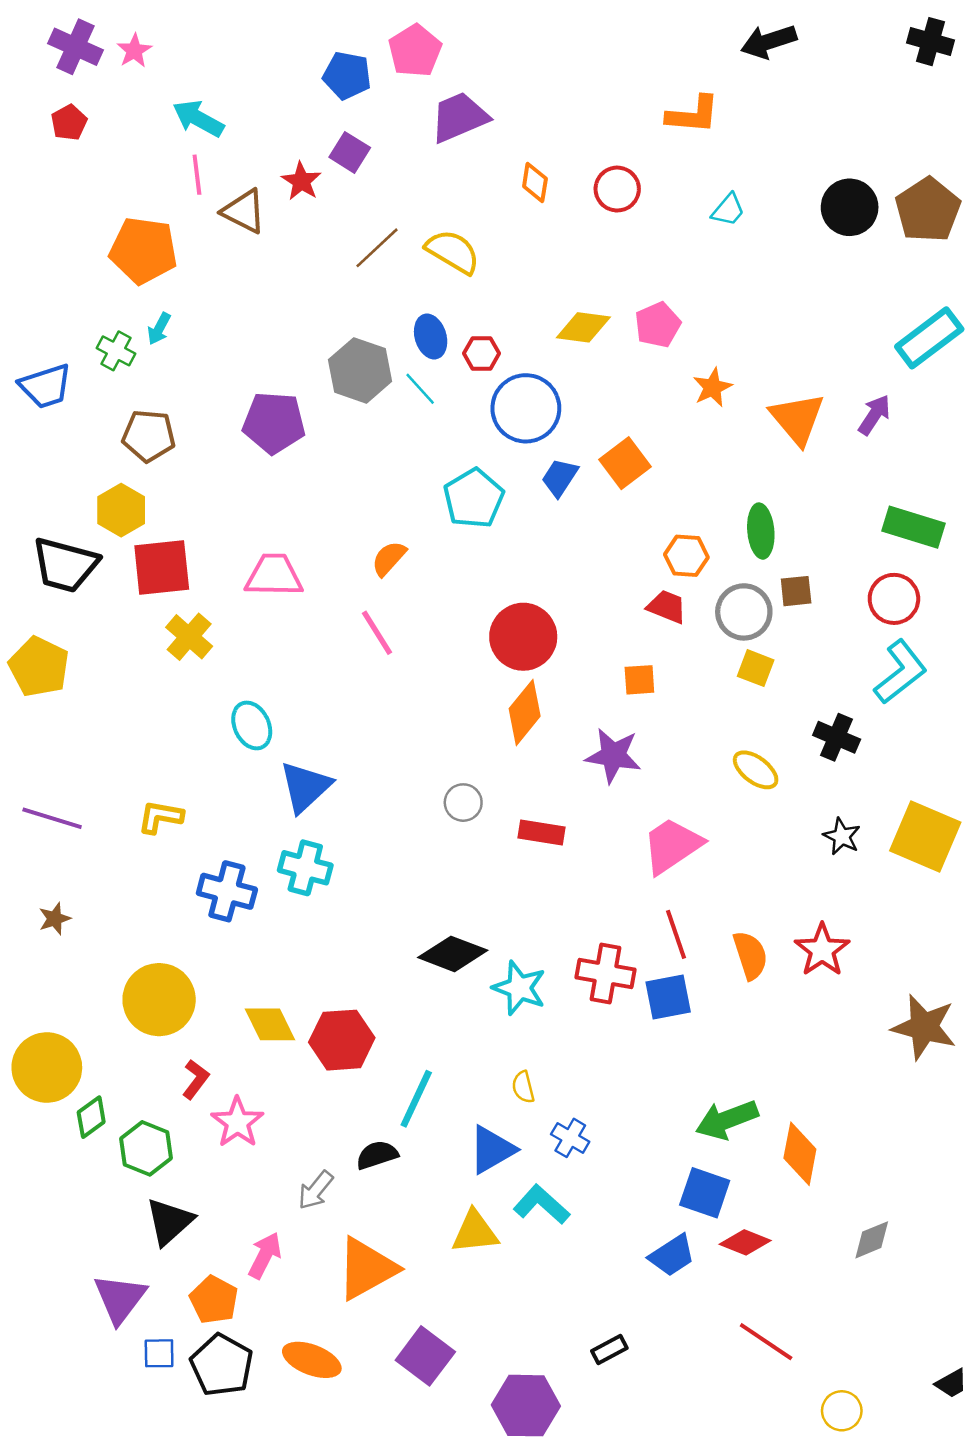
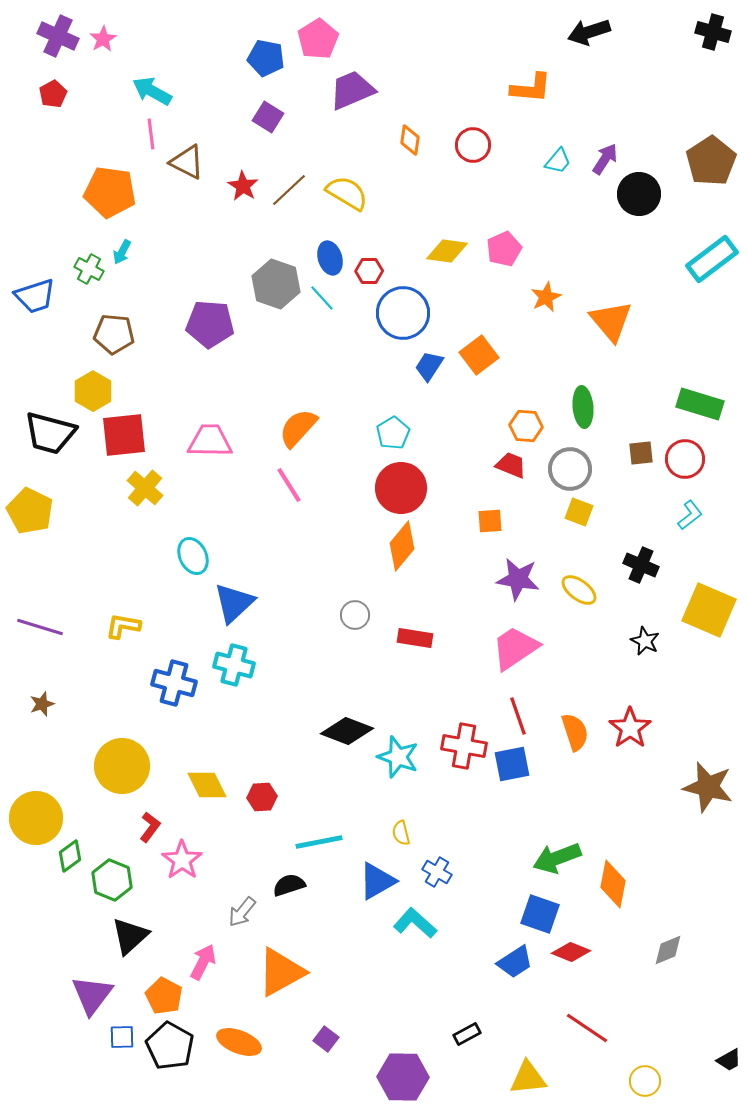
red star: (301, 181) -> (243, 186), moved
black circle: (850, 207) -> (639, 194), moved
purple arrow: (874, 415) -> (605, 159), moved
cyan pentagon: (474, 498) -> (393, 433), moved, size x0.7
orange semicircle: (389, 558) -> (298, 428), size x1.4
brown square: (796, 591) -> (641, 453), moved
cyan L-shape: (900, 672) -> (690, 515), size x0.6
purple star: (613, 756) -> (518, 579), moved
yellow square: (925, 836) -> (709, 610), moved
red hexagon: (342, 1040) -> (262, 797), size x0.6
cyan line: (416, 1099) -> (319, 842), turned 54
yellow triangle: (475, 1232) -> (528, 1078), moved
purple square: (425, 1356) -> (326, 1039), size x0.6

